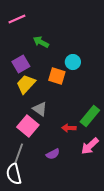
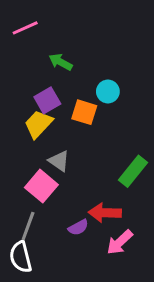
purple square: (21, 64) -> (47, 100), moved
red arrow: (69, 128) -> (105, 213), moved, size x1.5
pink arrow: (90, 146) -> (120, 242), moved

